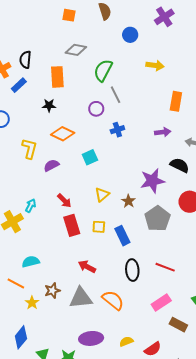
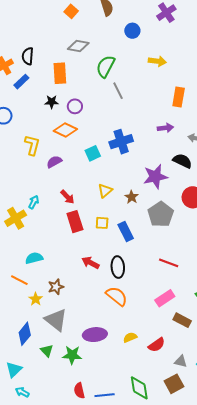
orange square: (69, 15) -> (71, 11), turned 32
purple circle: (96, 109) -> (75, 106), moved
blue cross: (117, 130) -> (121, 142), moved, size x1.6
black ellipse: (132, 270) -> (118, 267), moved
gray triangle: (81, 298) -> (56, 320), moved, turned 45

